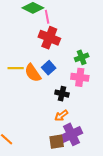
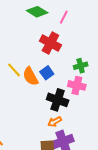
pink line: (47, 17) -> (64, 17), moved, turned 32
yellow line: (16, 68) -> (14, 70), turned 42
black cross: (62, 94) -> (58, 100), size x1.5

